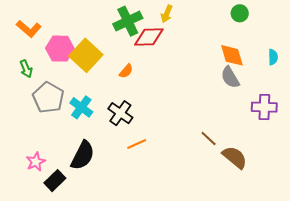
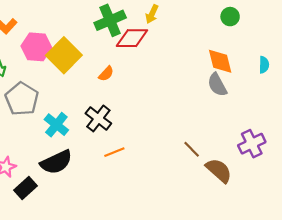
cyan cross: (81, 107) -> (56, 125), moved
purple cross: (264, 107) -> (252, 144), moved, turned -30
black semicircle: (83, 155) -> (56, 162), turned 36

